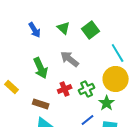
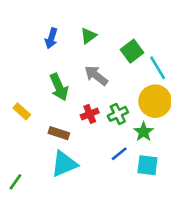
green triangle: (64, 28) -> (88, 36), turned 40
blue arrow: (35, 30) -> (51, 38), turned 49
green square: (91, 30) -> (132, 51), moved

